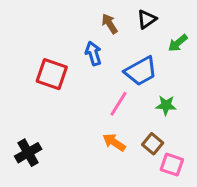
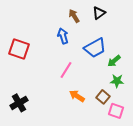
green arrow: (178, 43) -> (114, 61), moved
red square: (52, 74) -> (19, 49), moved
pink line: (119, 104) -> (66, 70), moved
green star: (166, 105) -> (117, 81), moved

